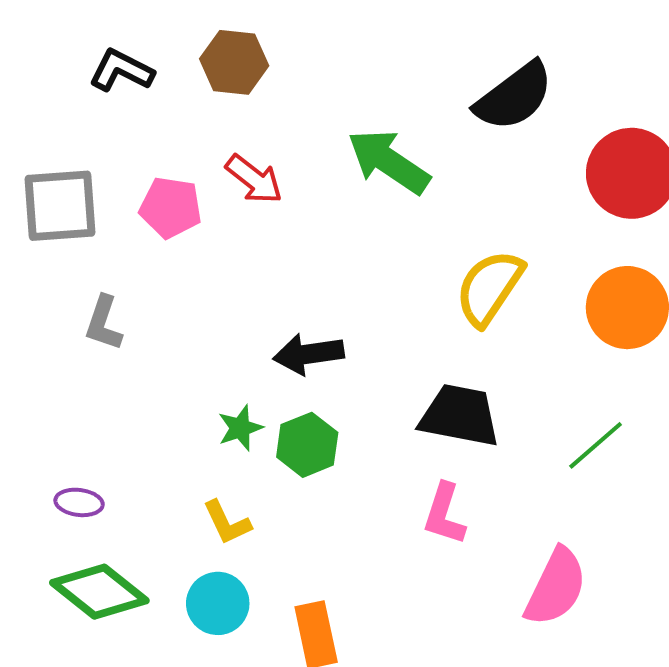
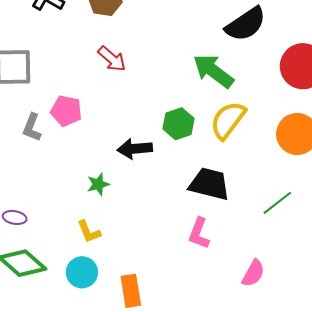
green arrow: (389, 162) -> (213, 71), moved
pink pentagon: (171, 208) -> (66, 111), moved
green hexagon: (307, 445) -> (179, 124), moved
pink semicircle: (556, 587) -> (253, 273), size x0.7

